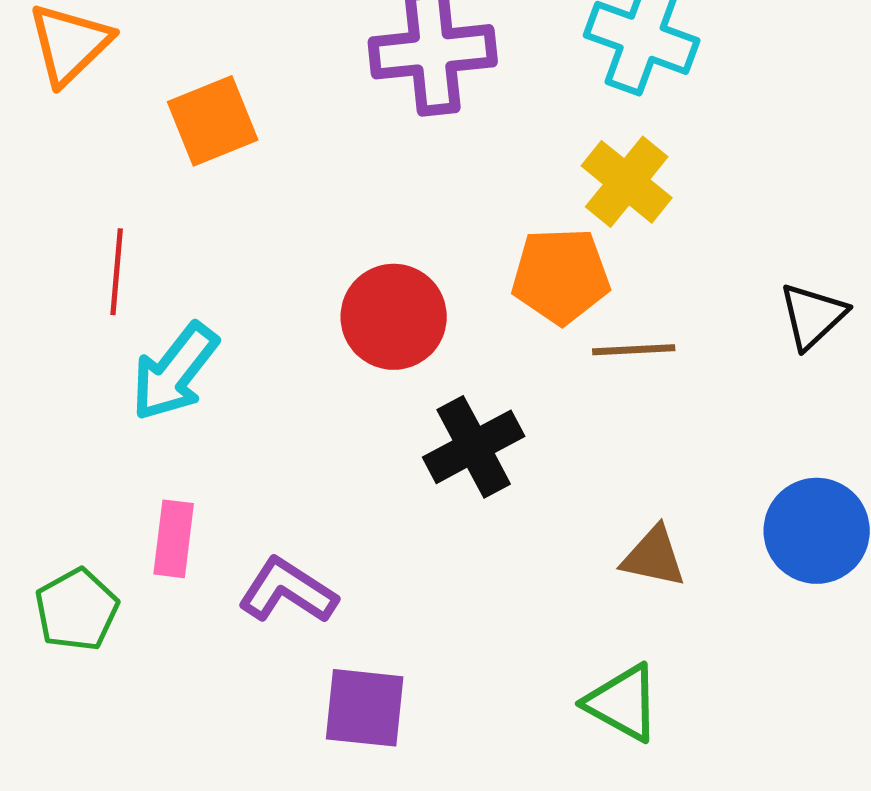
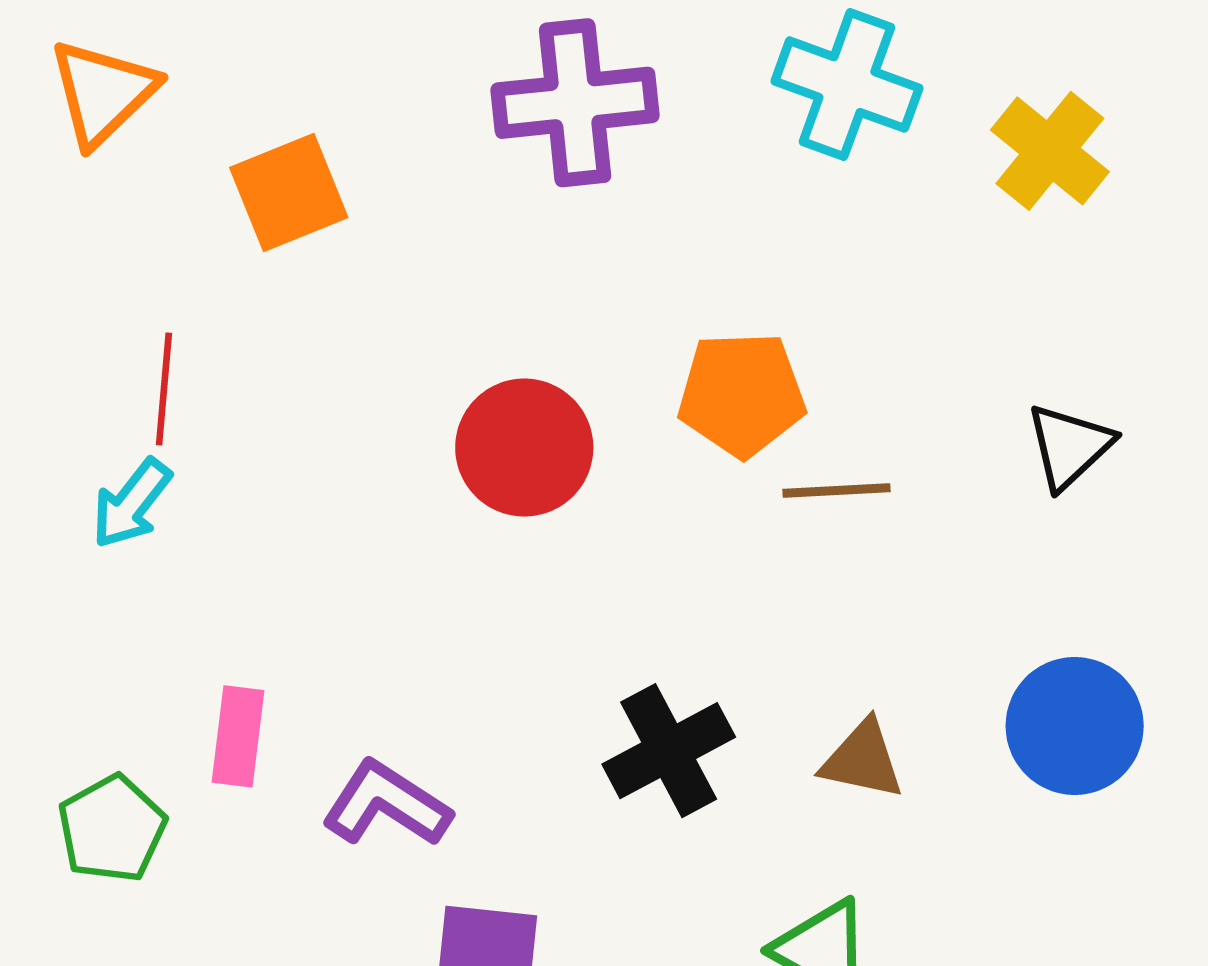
yellow cross: (627, 182) -> (1050, 151), moved
cyan arrow: (175, 372) -> (131, 503), moved, size x0.7
black cross: (474, 447) -> (669, 751), moved

